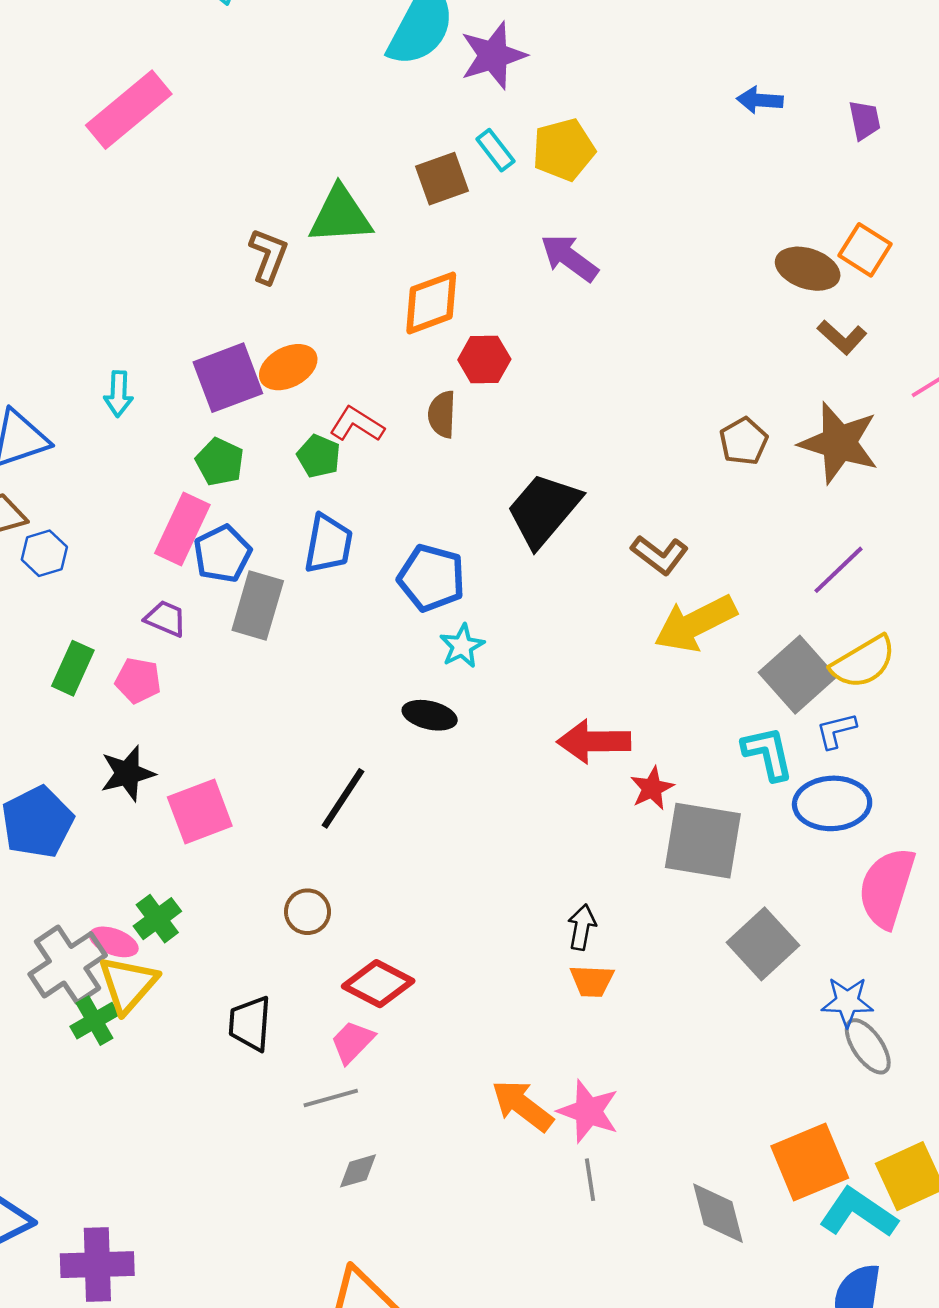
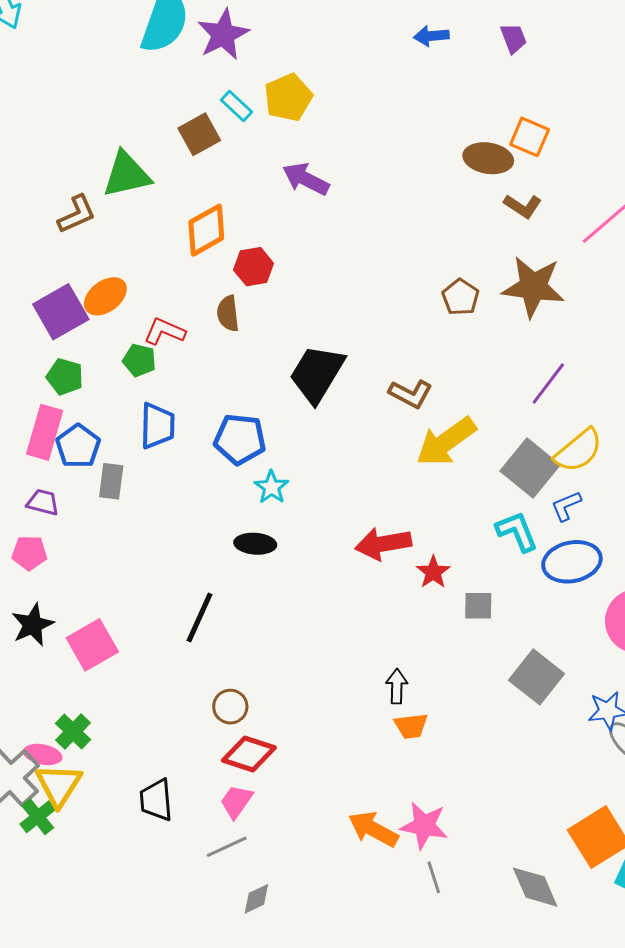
brown L-shape: (268, 256) -> (77, 214), turned 54
gray rectangle: (258, 605) -> (111, 481), size x0.7
gray square: (703, 841) -> (478, 606), size x0.5
brown circle: (307, 912) -> (230, 707), moved

